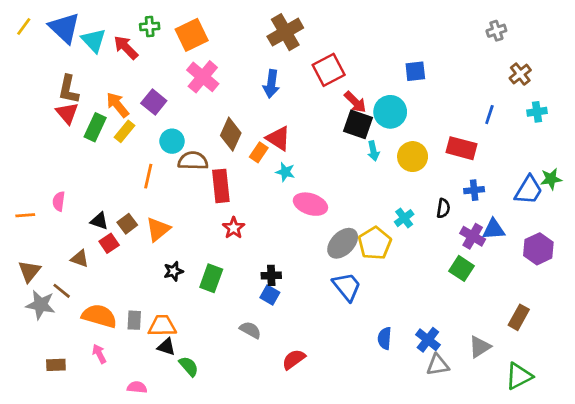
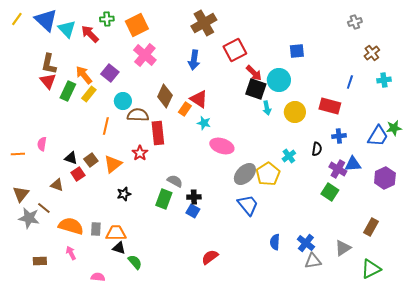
red star: (234, 228) -> (140, 153), moved
green rectangle: (211, 278) -> (164, 199), moved
gray semicircle: (250, 330) -> (175, 181), moved

